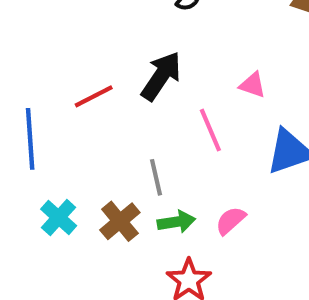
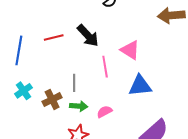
black arrow: (161, 76) -> (88, 36), turned 90
pink triangle: (253, 85) -> (130, 50), size x1.5

